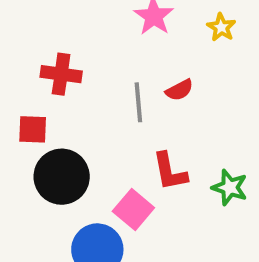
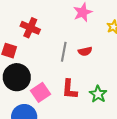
green star: (230, 187) -> (98, 94), moved
pink square: (133, 209) -> (41, 92), moved

